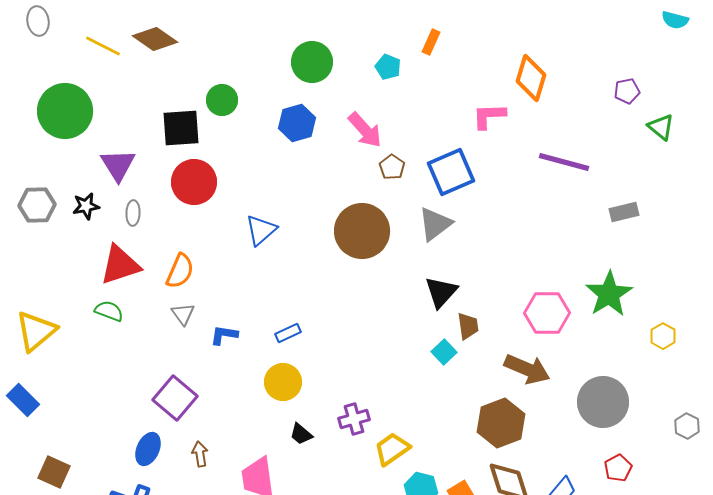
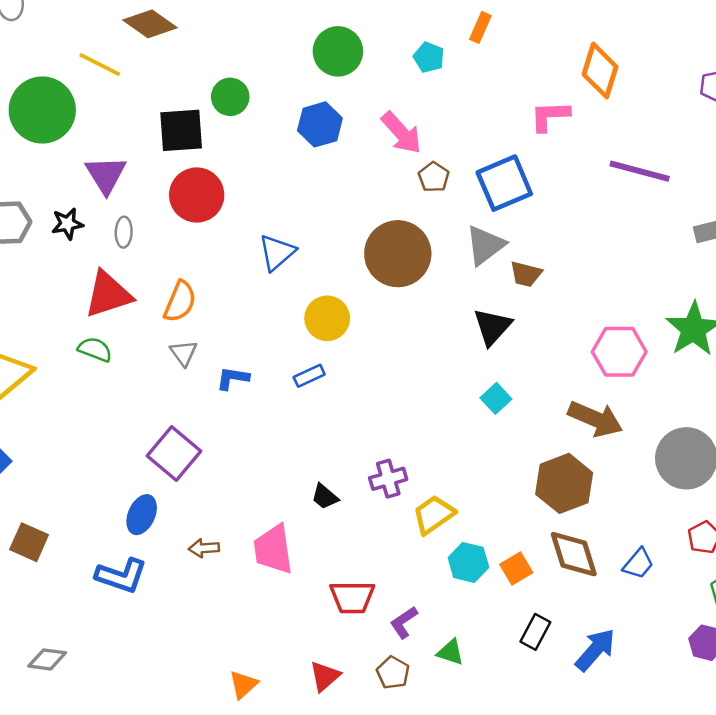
yellow line: (103, 46) -> (100, 65), moved
brown trapezoid: (468, 326) -> (526, 274), moved, turned 112
yellow circle: (283, 382) -> (327, 318), moved
brown arrow: (200, 454) -> (204, 548), moved, turned -85

